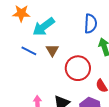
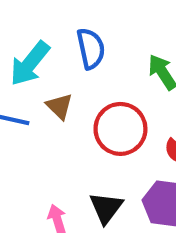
blue semicircle: (91, 24) -> (91, 49), moved

